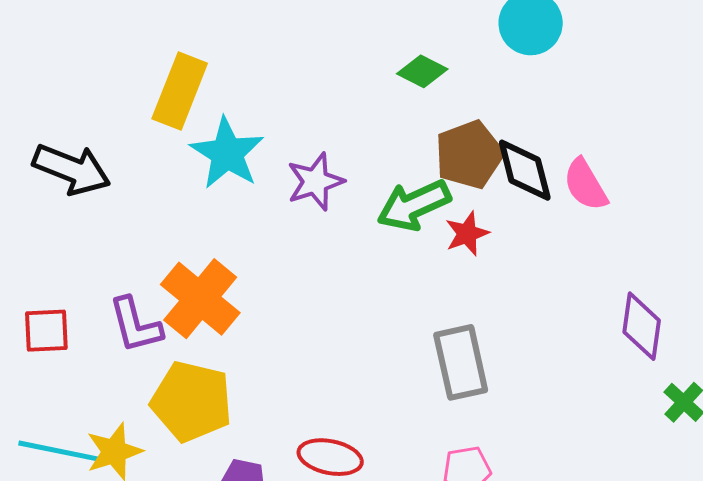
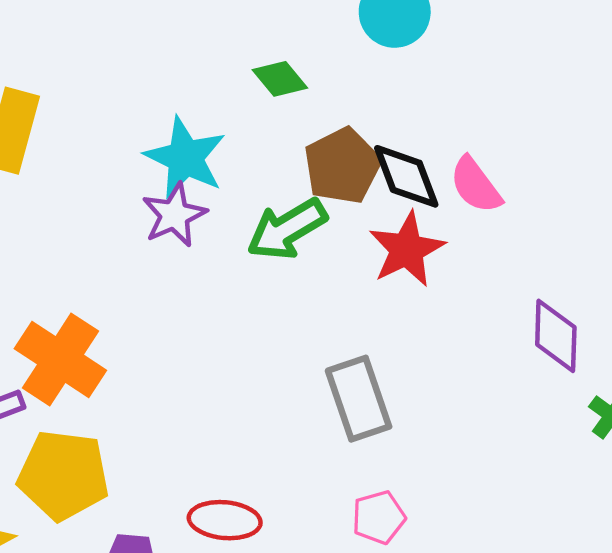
green diamond: (422, 71) -> (280, 79), turned 30
cyan star: (227, 153) -> (185, 158), moved
red star: (467, 234) -> (407, 249), moved, size x1.5

